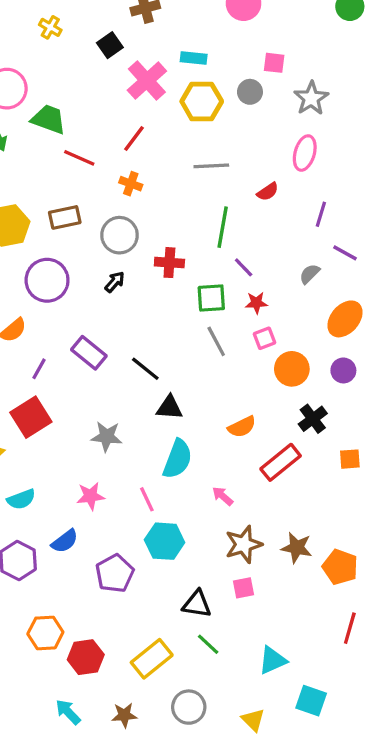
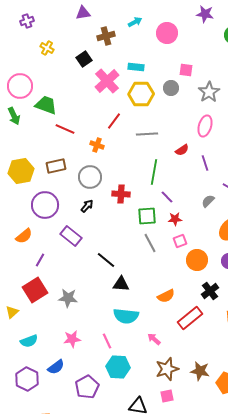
red line: (134, 139) -> (114, 121), moved
purple line: (321, 214) -> (205, 163), moved, turned -35
purple rectangle: (89, 353) -> (71, 236), moved
gray star: (107, 436) -> (68, 298), moved
cyan semicircle: (177, 459) -> (126, 316), turned 75

